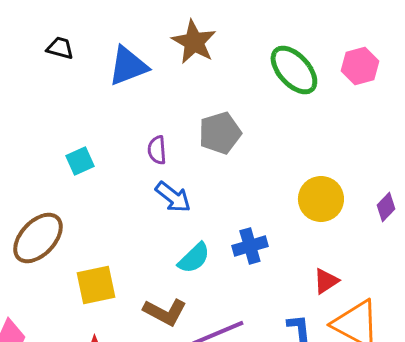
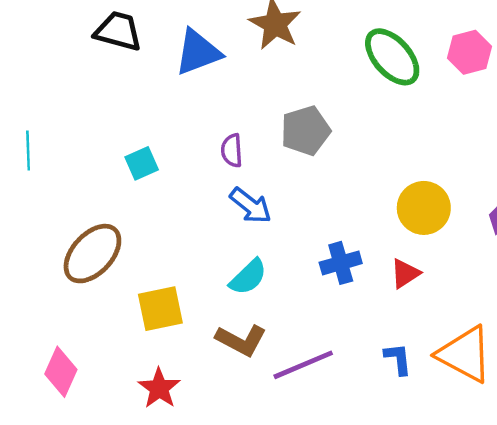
black trapezoid: (60, 48) -> (118, 31), size x1.5
cyan semicircle: (194, 258) -> (248, 277), moved
red triangle: (326, 281) -> (405, 273), moved

